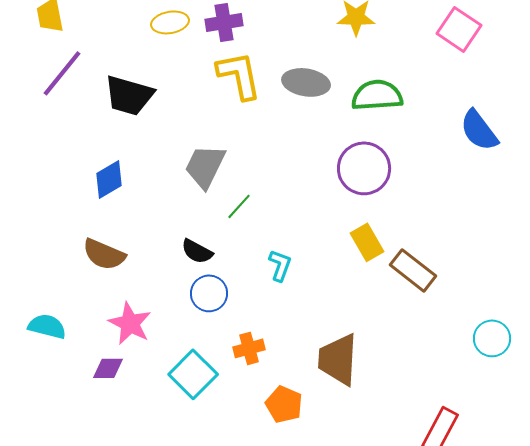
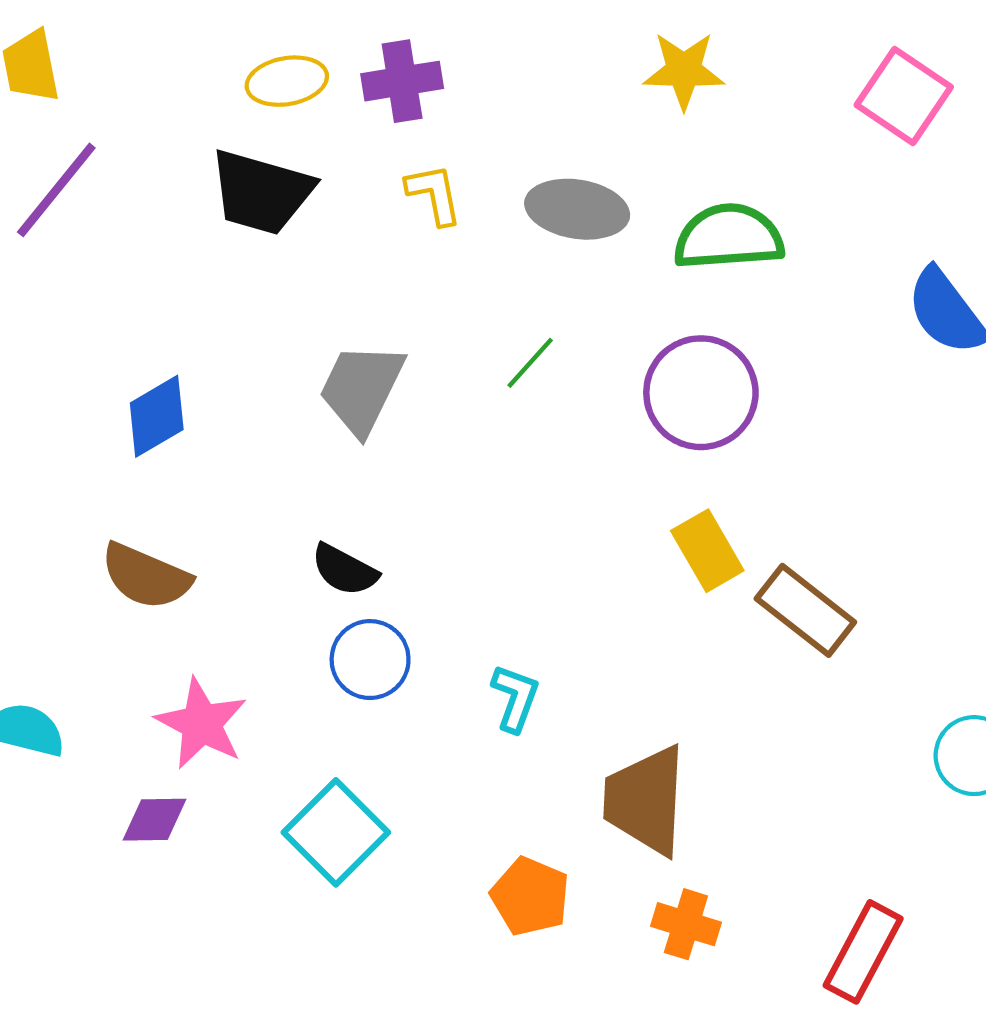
yellow L-shape: (239, 75) -> (434, 194), size x0.6
black trapezoid: (129, 95) -> (261, 192), moved
green line: (239, 206) -> (530, 363), moved
cyan L-shape: (280, 265) -> (515, 698), moved
orange cross: (249, 348) -> (686, 924), moved, turned 32

